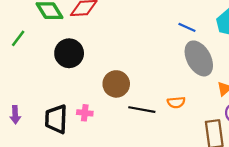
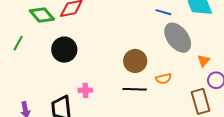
brown circle: (116, 84) -> (135, 61), moved
pink cross: (85, 113) -> (85, 90), moved

